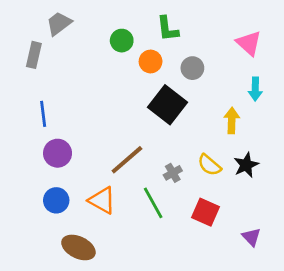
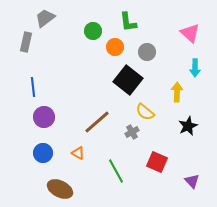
yellow semicircle: (209, 165) -> (145, 112), moved
orange triangle: (102, 200) -> (78, 153), size x0.6
green line: (153, 203) -> (116, 171), moved

